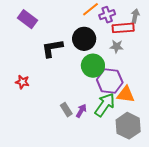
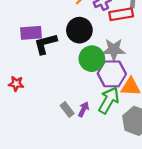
purple rectangle: (28, 19) -> (31, 33), moved, turned -36
gray star: (117, 46) -> (114, 50), moved, size x1.5

